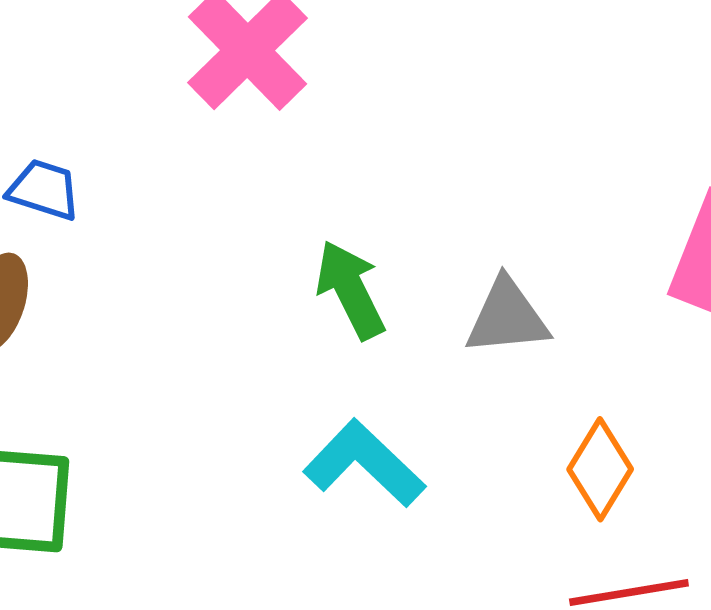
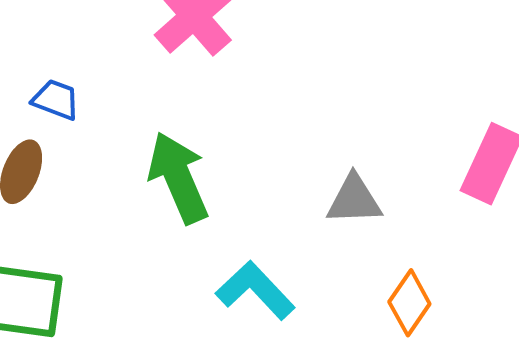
green arrow: (350, 290) -> (178, 178), moved, size x1.4

